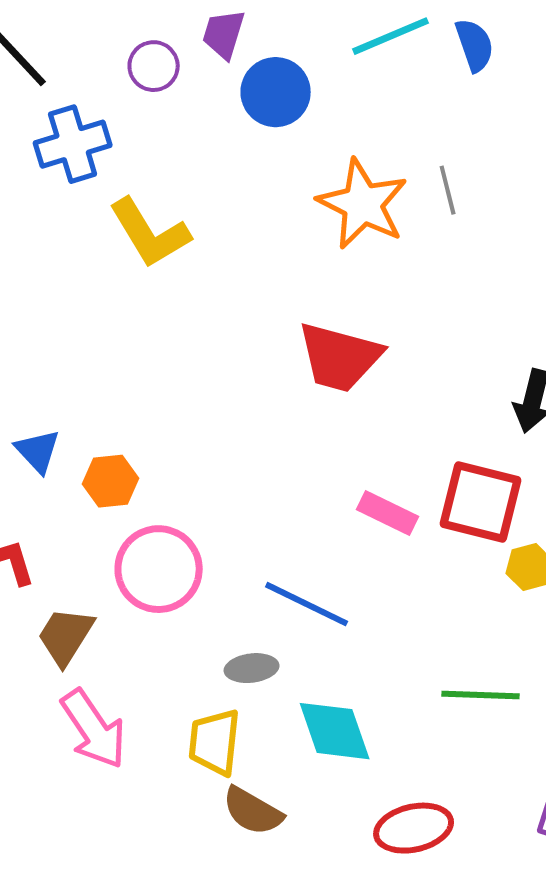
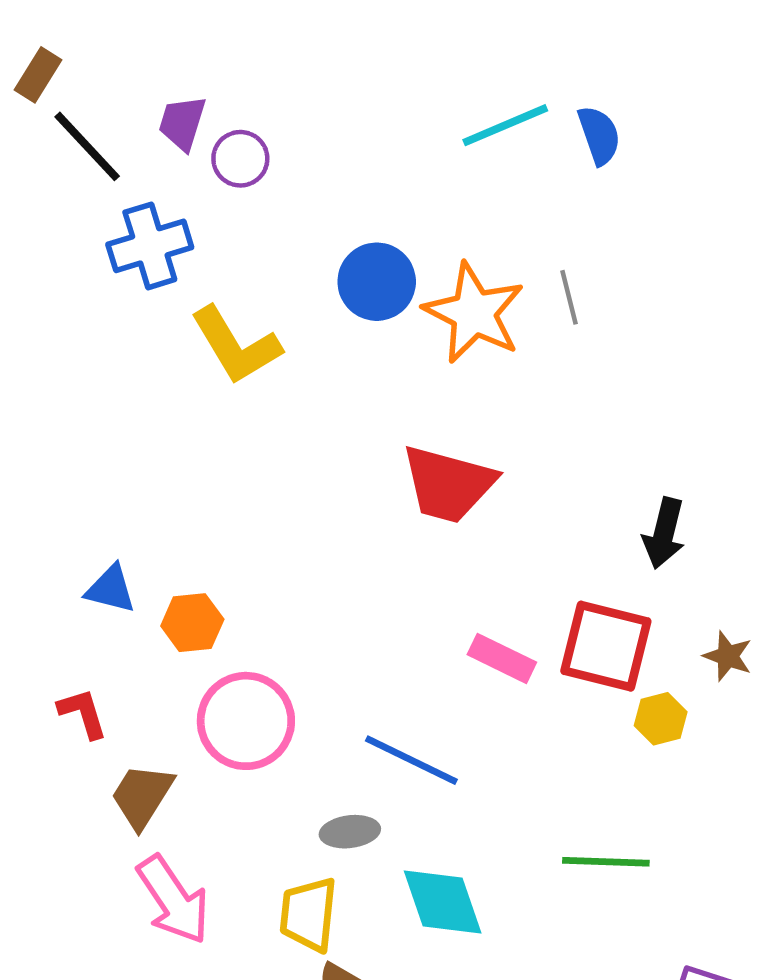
purple trapezoid: (224, 34) -> (182, 123), moved
blue circle: (276, 92) -> (377, 282), moved
blue triangle: (38, 451) -> (111, 589), turned -33

